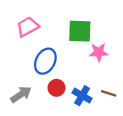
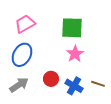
pink star: (99, 52) -> (75, 54), moved, turned -30
blue ellipse: (45, 61) -> (22, 55), moved

